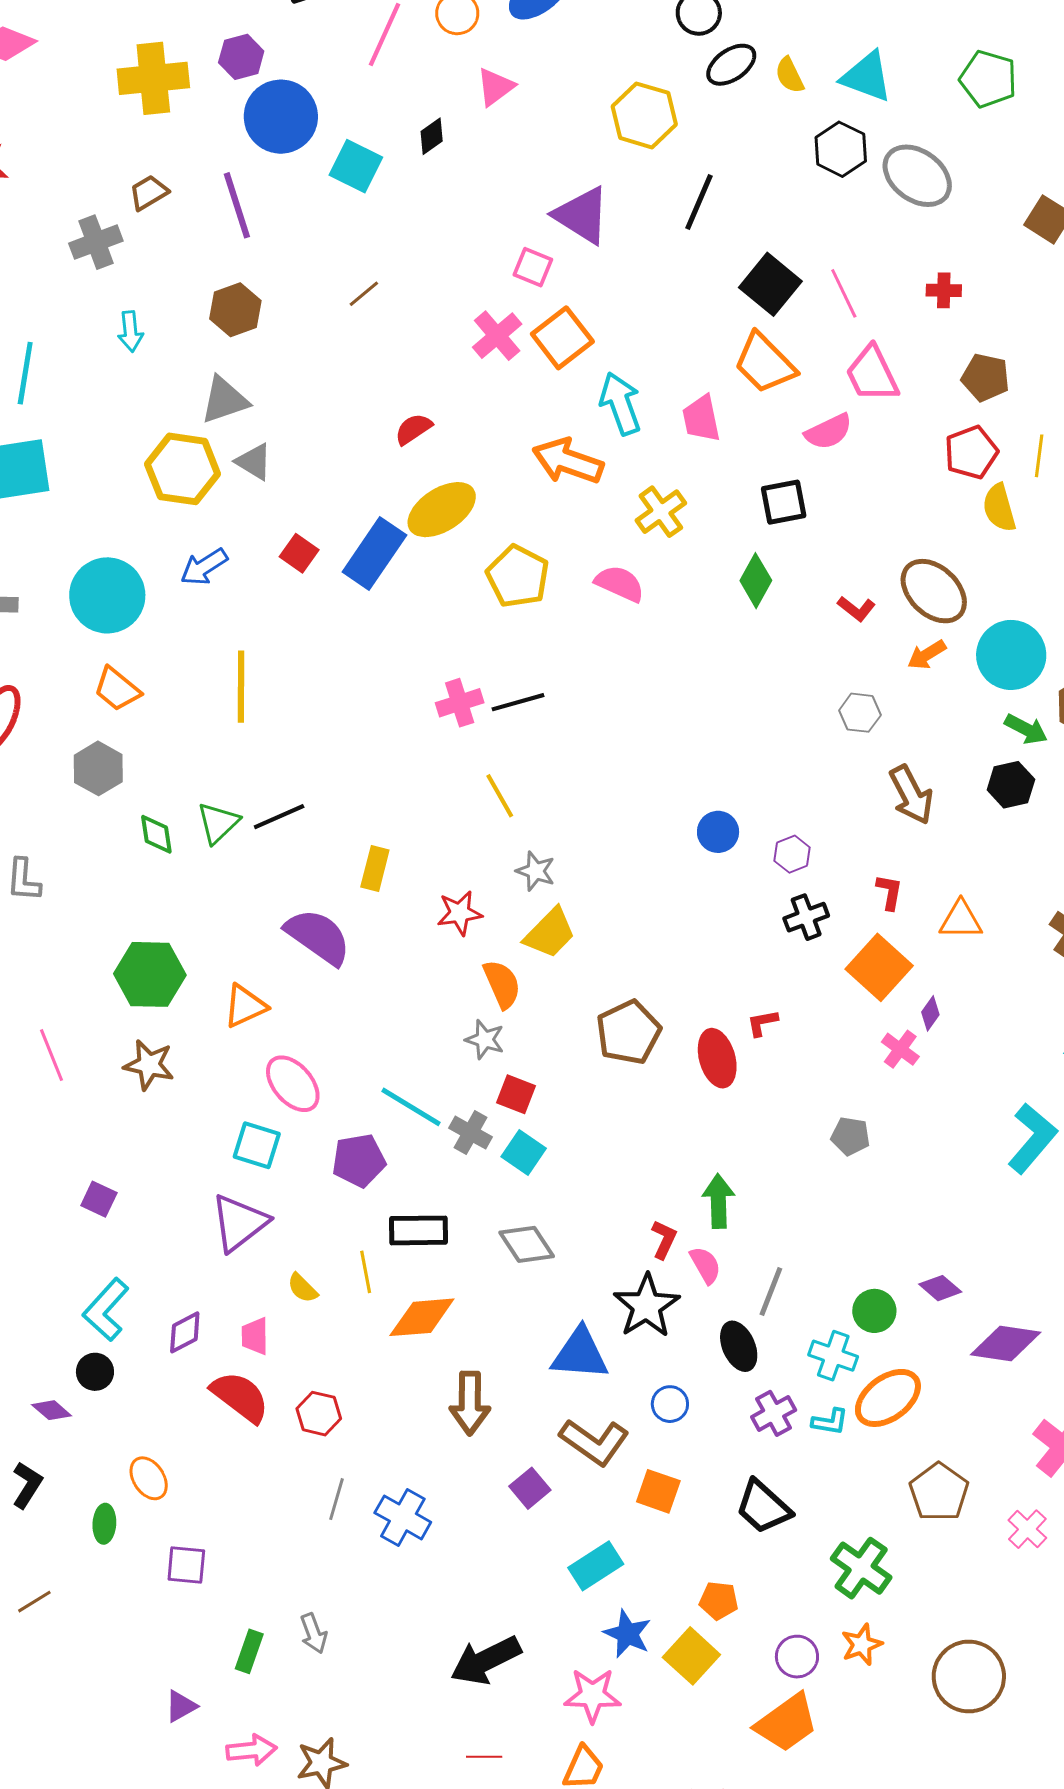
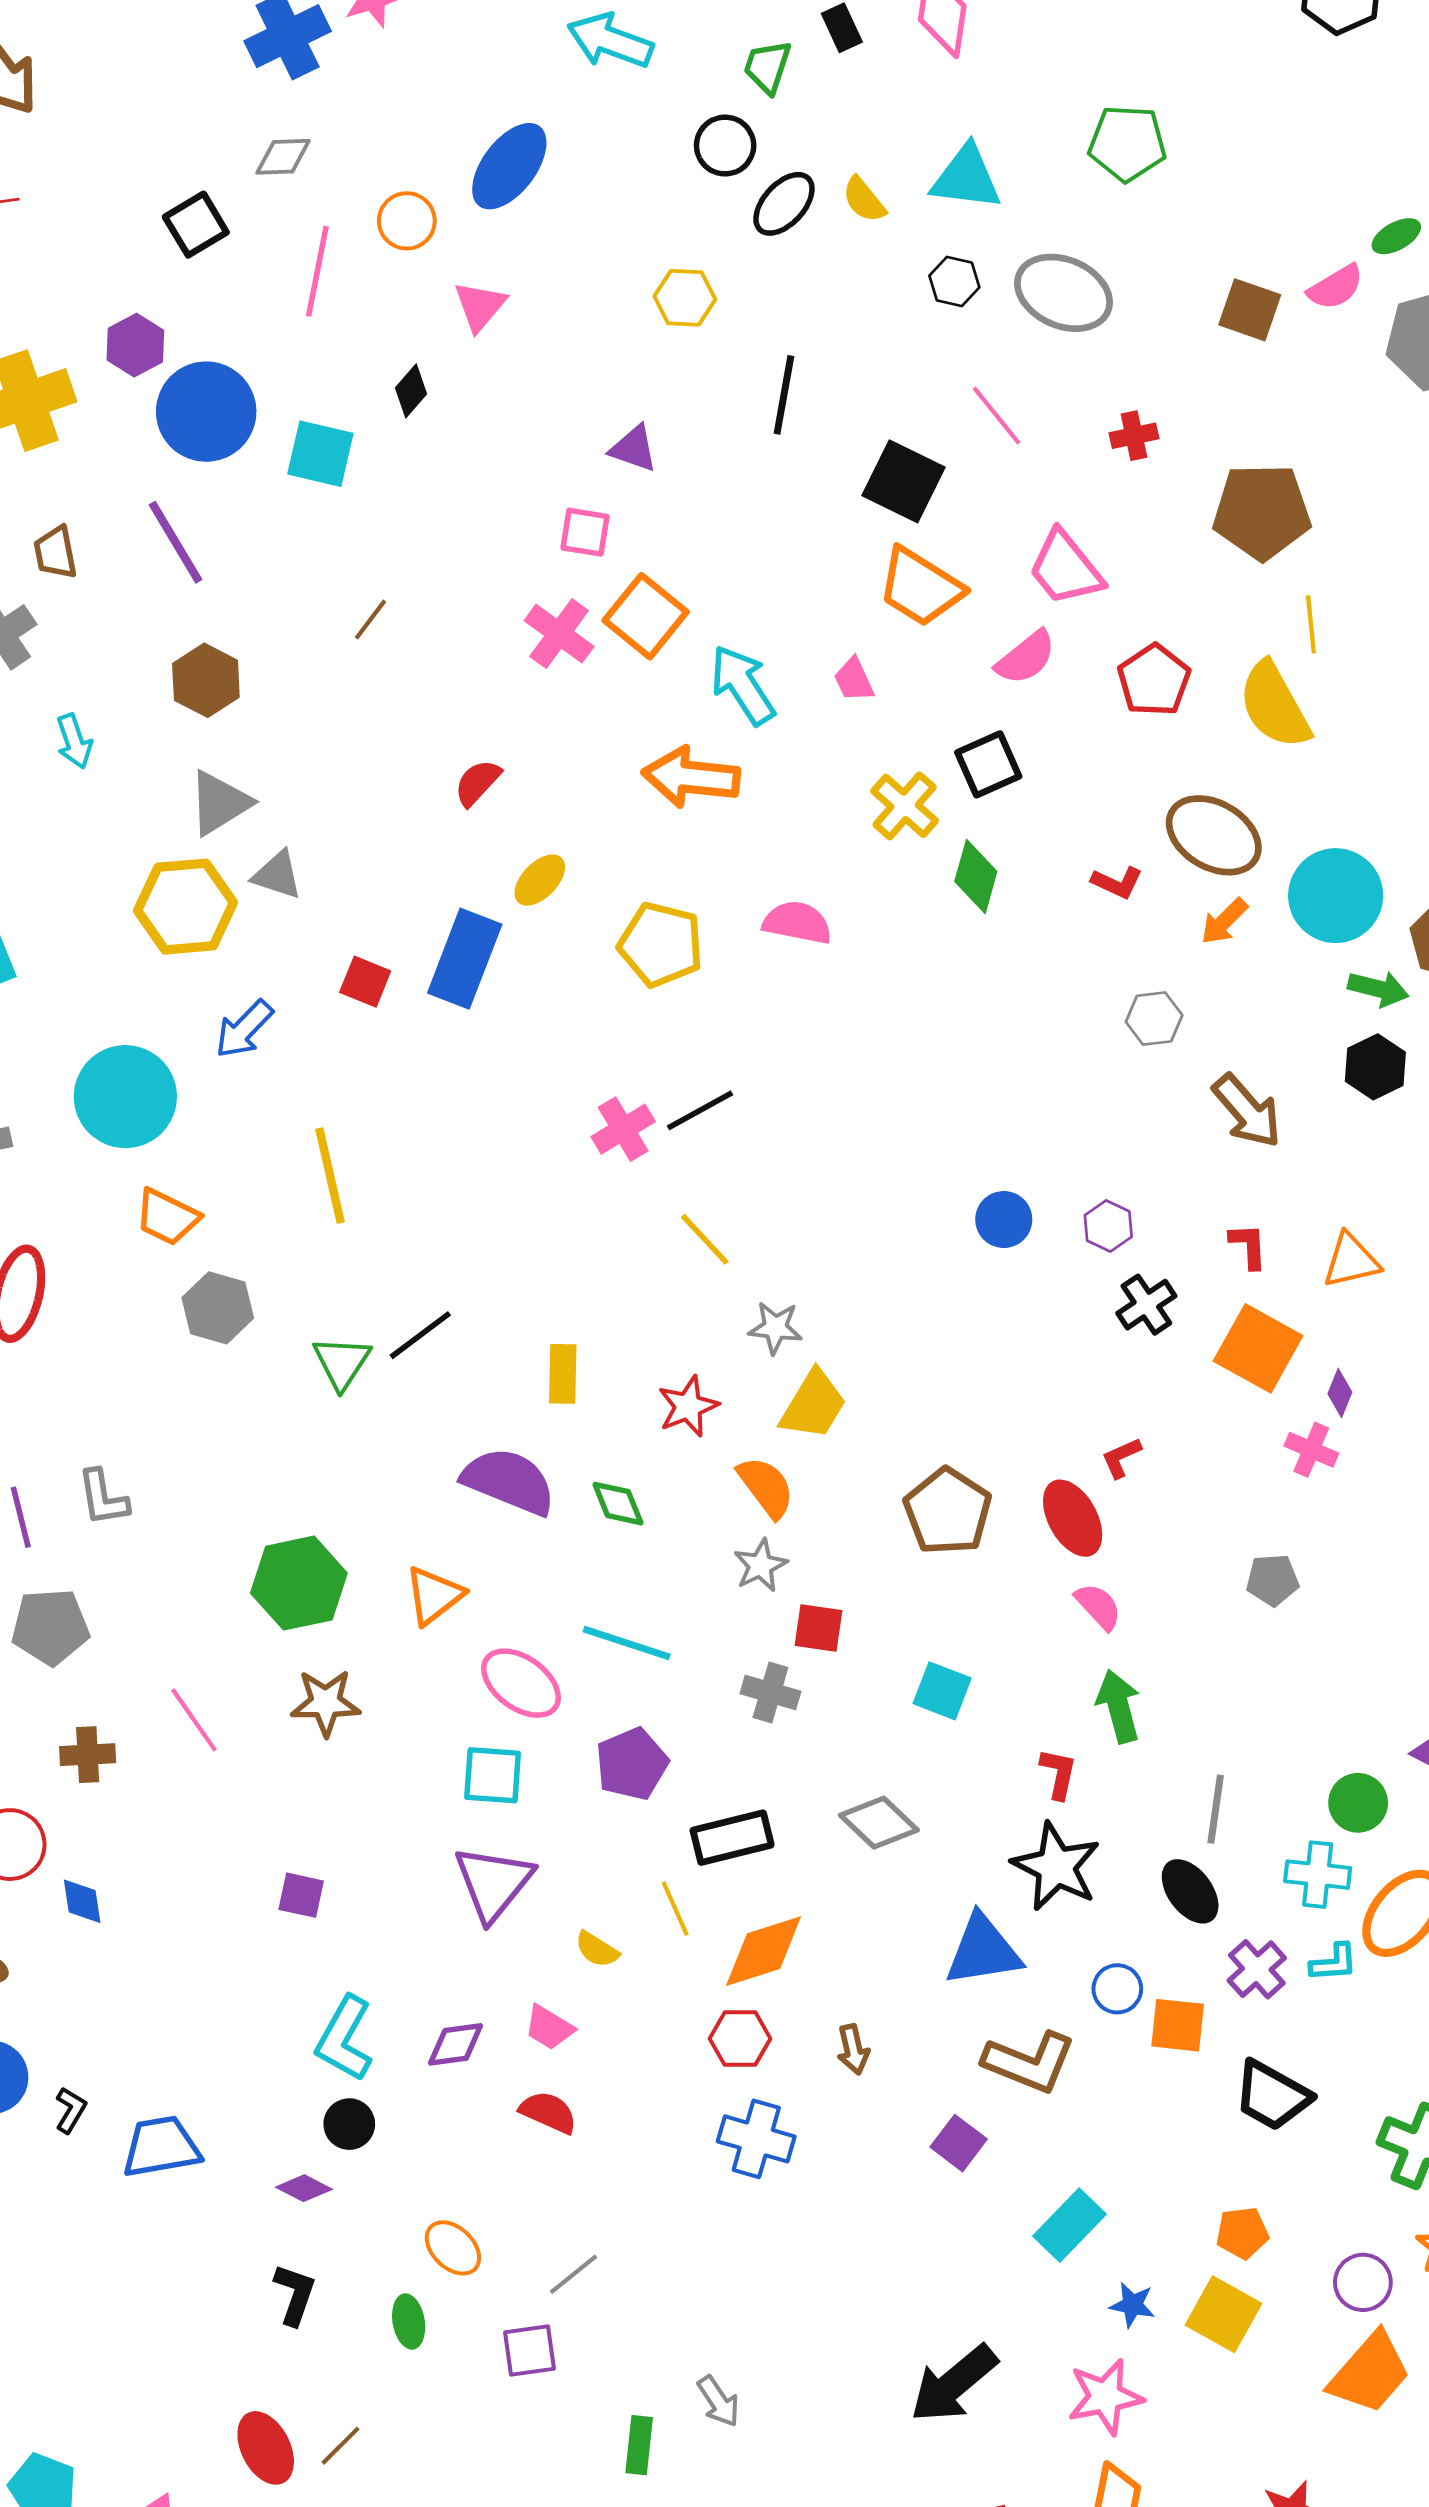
yellow hexagon: (644, 115) -> (685, 298), size x0.7
black hexagon: (841, 149) -> (954, 281), size x0.7
brown trapezoid: (149, 193) -> (55, 553), turned -57
purple triangle: (582, 215) -> (634, 449), size x0.6
pink line: (844, 293) -> (996, 416), moved
brown pentagon: (985, 377) -> (1262, 512), moved, size x1.5
pink trapezoid: (701, 419) -> (854, 680), size x0.7
red pentagon: (971, 452) -> (1154, 680), moved
yellow semicircle: (999, 508) -> (1274, 705), size x1.4
yellow ellipse: (442, 510) -> (540, 880), size x0.6
yellow cross: (661, 512) -> (905, 806), moved
gray hexagon: (98, 768) -> (218, 1308), moved
green diamond: (156, 834) -> (618, 1504), moved
gray star: (485, 1040) -> (761, 1565), turned -30
cyan line: (411, 1107) -> (627, 1643), moved
cyan square: (524, 1152) -> (942, 1691), moved
pink semicircle: (705, 1265) -> (1098, 1606), moved
purple diamond: (185, 1332) -> (456, 2044), turned 33
pink trapezoid: (255, 1336) -> (549, 2028), turned -45
red semicircle: (240, 1397) -> (548, 2112), size x0.7
brown arrow: (470, 1403) -> (853, 2049), size x0.6
red hexagon: (319, 1414) -> (740, 2039), moved
orange square: (658, 1491) -> (1178, 2025), moved
gray line: (336, 1499) -> (573, 2274), moved, turned 48
blue cross: (403, 1517) -> (756, 2139), moved
blue star: (627, 1634) -> (1132, 2305), size x0.7

